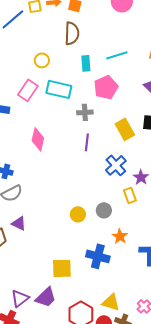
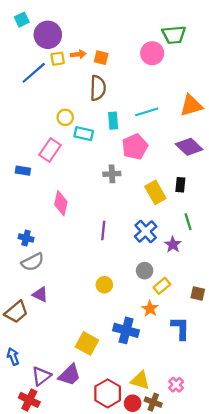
cyan rectangle: (59, 89) -> (84, 134), moved, size x0.7
purple line: (87, 142) -> (103, 230), moved
yellow rectangle: (130, 195) -> (162, 286), moved, turned 70
gray circle: (104, 210) -> (145, 271), moved
yellow square: (62, 268) -> (87, 343), turned 30

